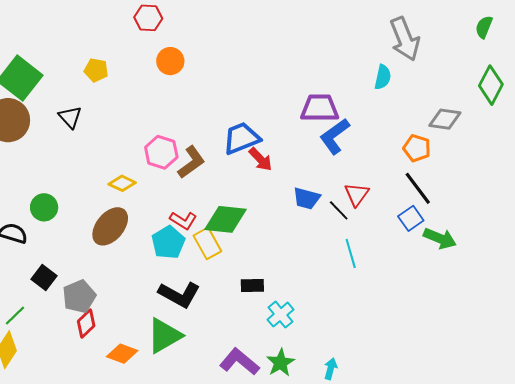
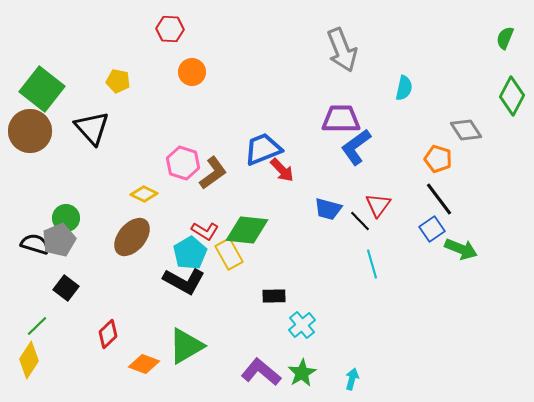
gray arrow: (405, 39) -> (342, 50), moved
black triangle: (70, 117) -> (92, 128), size x1.5
gray diamond: (445, 119) -> (466, 130), turned 48
black L-shape: (179, 295) -> (184, 281), moved
gray pentagon: (79, 297) -> (59, 240), moved

